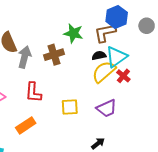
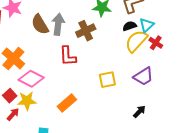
gray arrow: (24, 57) -> (58, 24), moved
cyan triangle: (116, 57) -> (147, 25), size x0.7
red L-shape: (33, 92) -> (68, 56), moved

